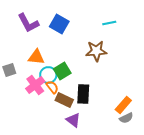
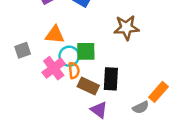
green square: (62, 71) -> (86, 51), turned 30
orange semicircle: (52, 87) -> (74, 70), turned 32
gray semicircle: (126, 118) -> (141, 107), moved

